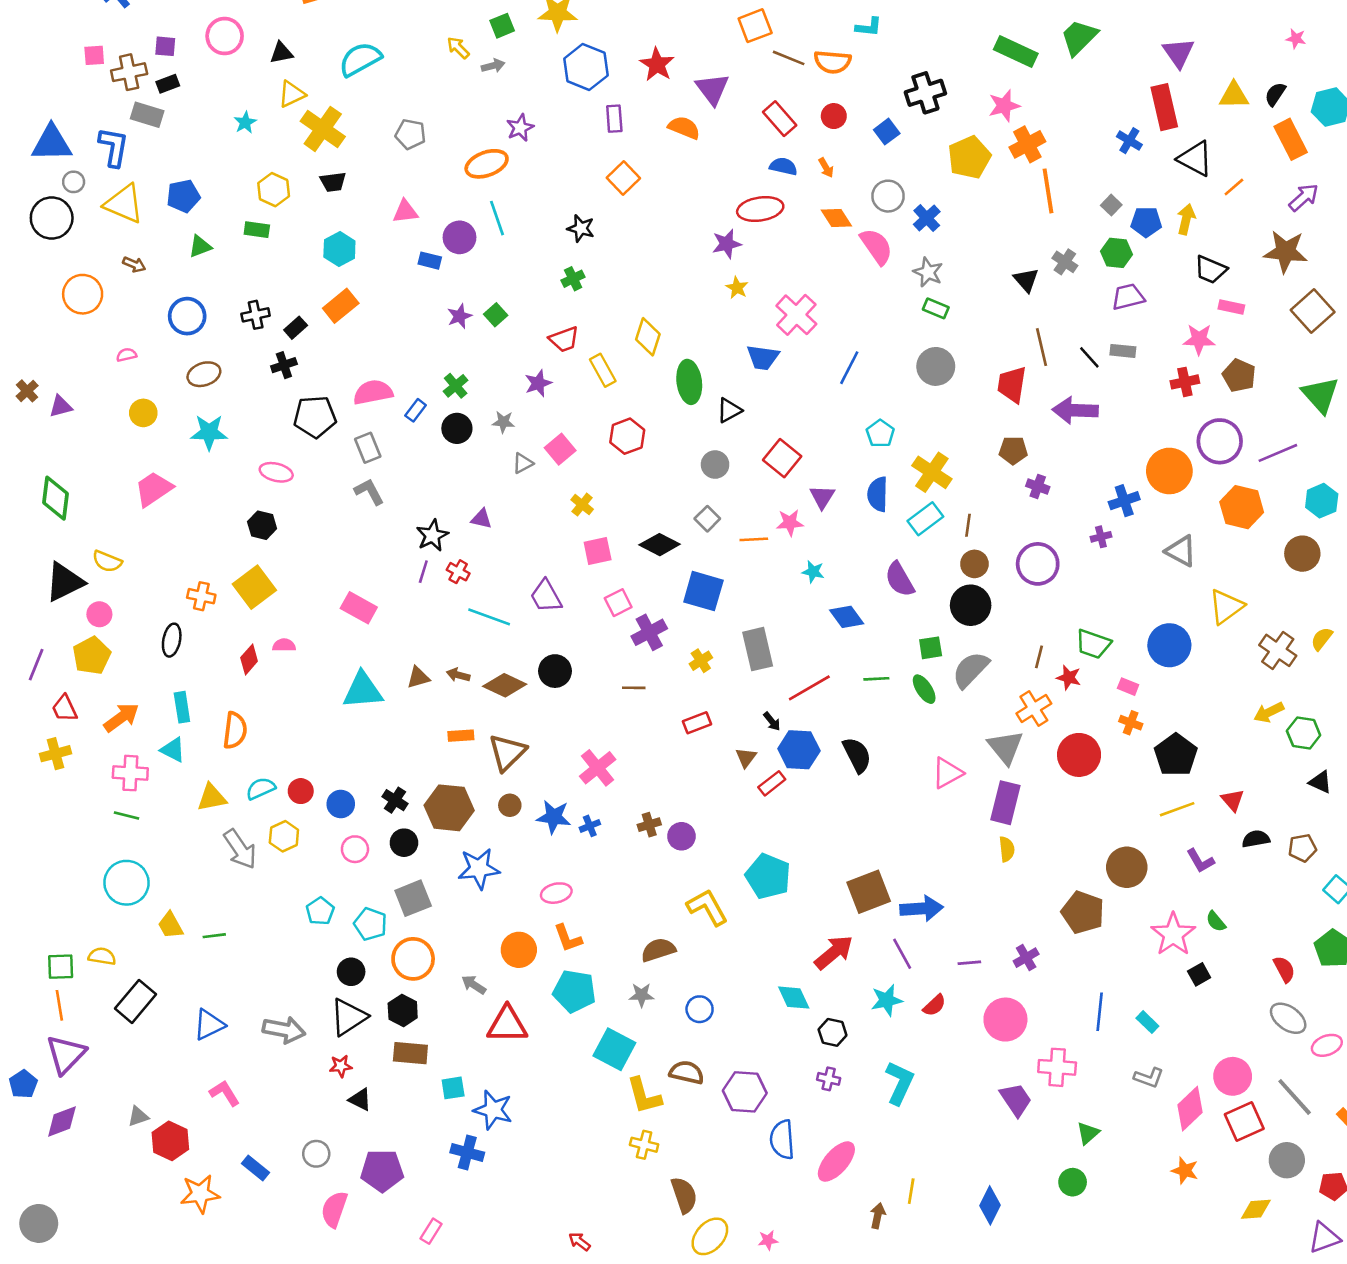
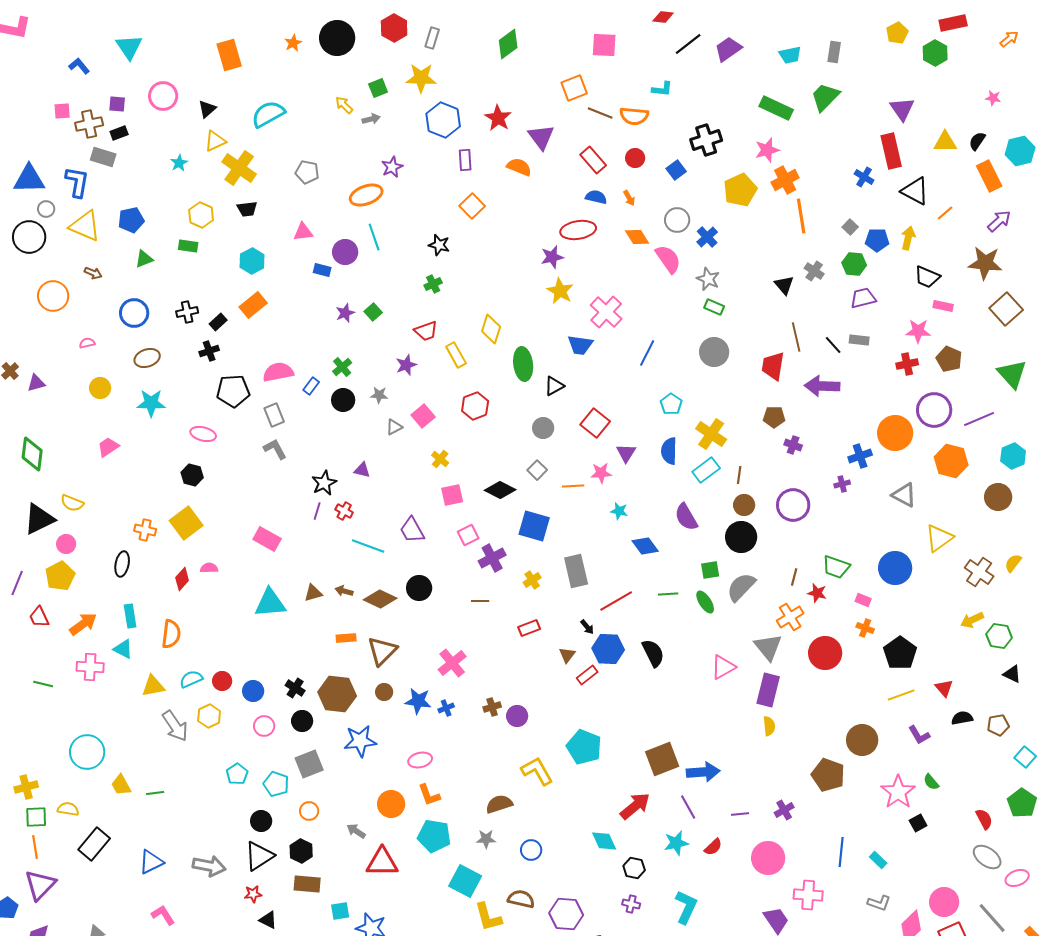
black triangle: (281, 53) -> (207, 109), turned -30
yellow star: (737, 288) -> (560, 291), size x1.5
pink trapezoid: (154, 489) -> (108, 447), size x0.7
yellow cross: (55, 754) -> (26, 787), moved
green line: (126, 816) -> (43, 684), moved
orange circle: (413, 959) -> (309, 811), size x0.6

